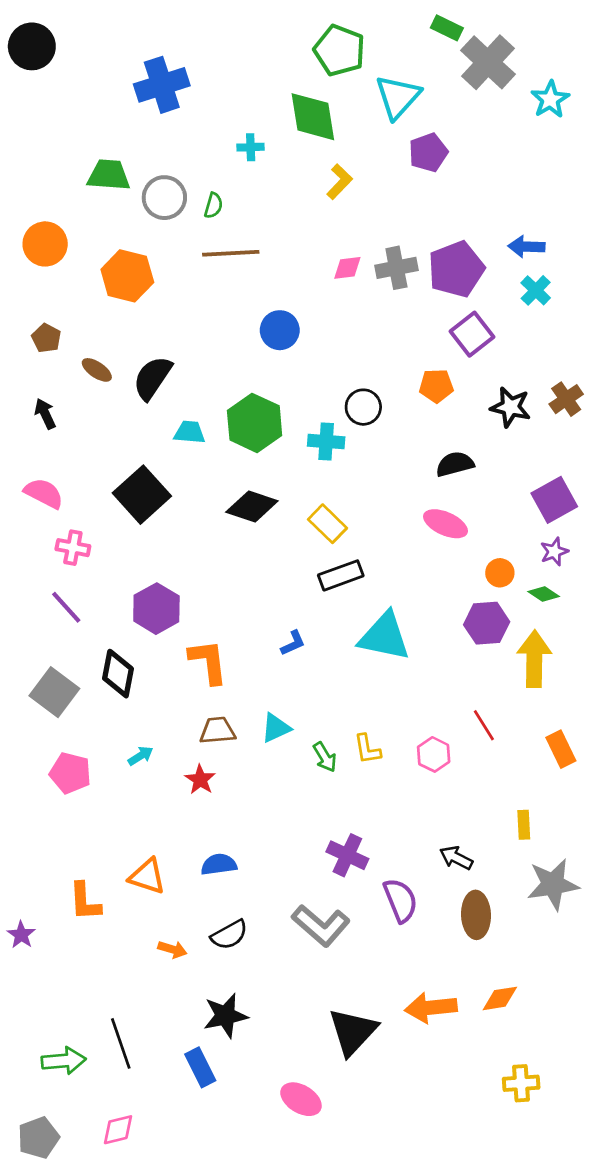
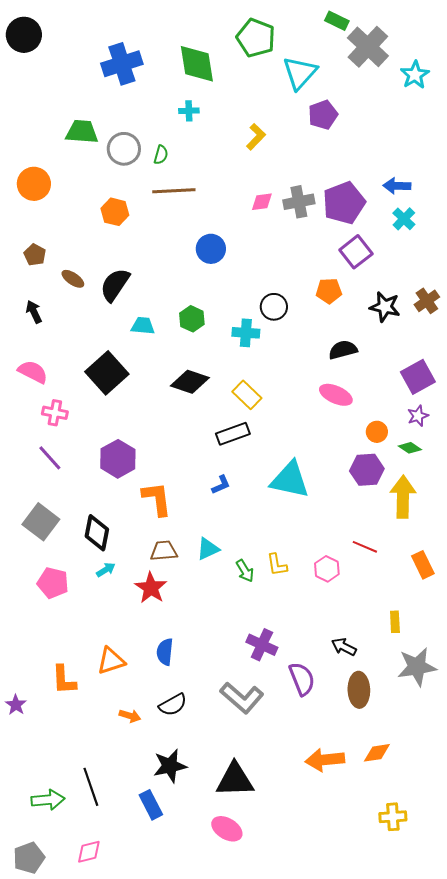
green diamond: (313, 117) -> (197, 64), moved
orange hexagon: (127, 276) -> (115, 212), moved, size x0.7
green hexagon: (255, 423) -> (192, 319), size x0.6
black rectangle: (341, 575) -> (233, 434), moved
black diamond: (118, 674) -> (97, 533), moved
red line: (484, 725) -> (365, 547), turned -35
red star: (200, 780) -> (151, 588), size x1.4
blue semicircle: (219, 864) -> (165, 652), turned -76
orange triangle: (147, 876) -> (111, 661), turned -36
black triangle: (353, 1032) -> (235, 780), moved, turned 45

